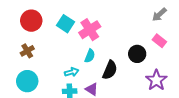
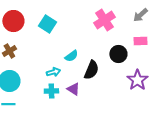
pink cross: (90, 30) -> (104, 20), moved
pink rectangle: (159, 41) -> (140, 41), turned -40
cyan semicircle: (90, 56) -> (71, 56), turned 32

